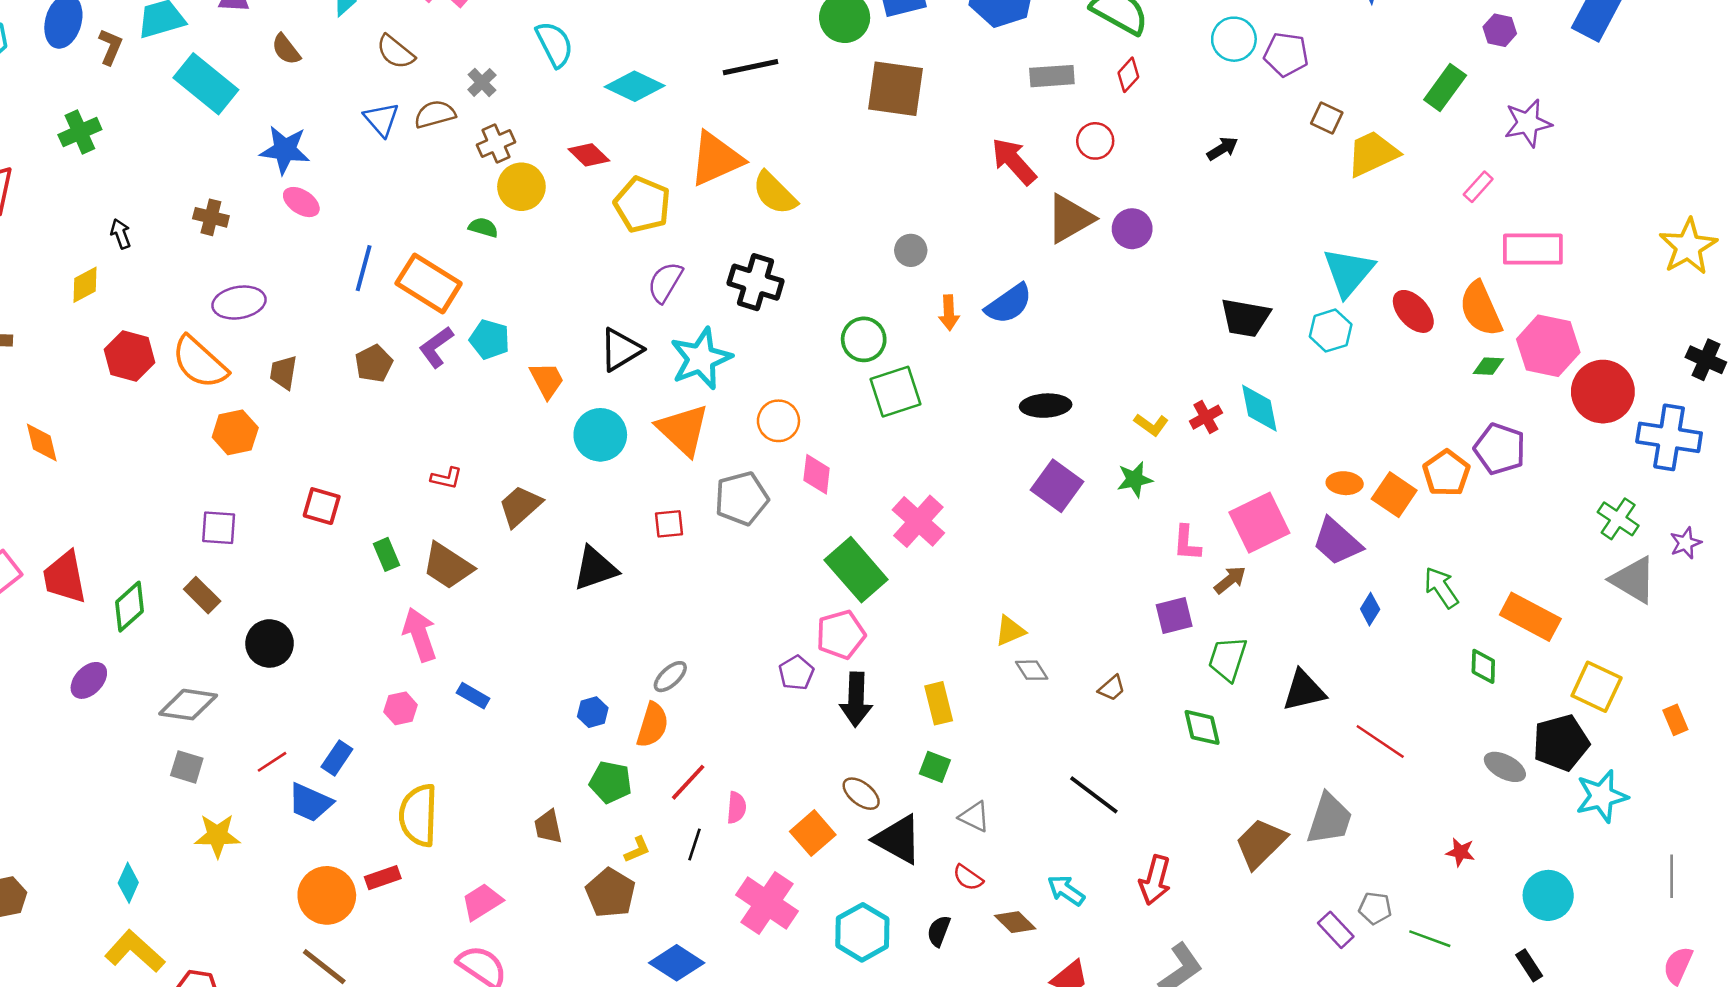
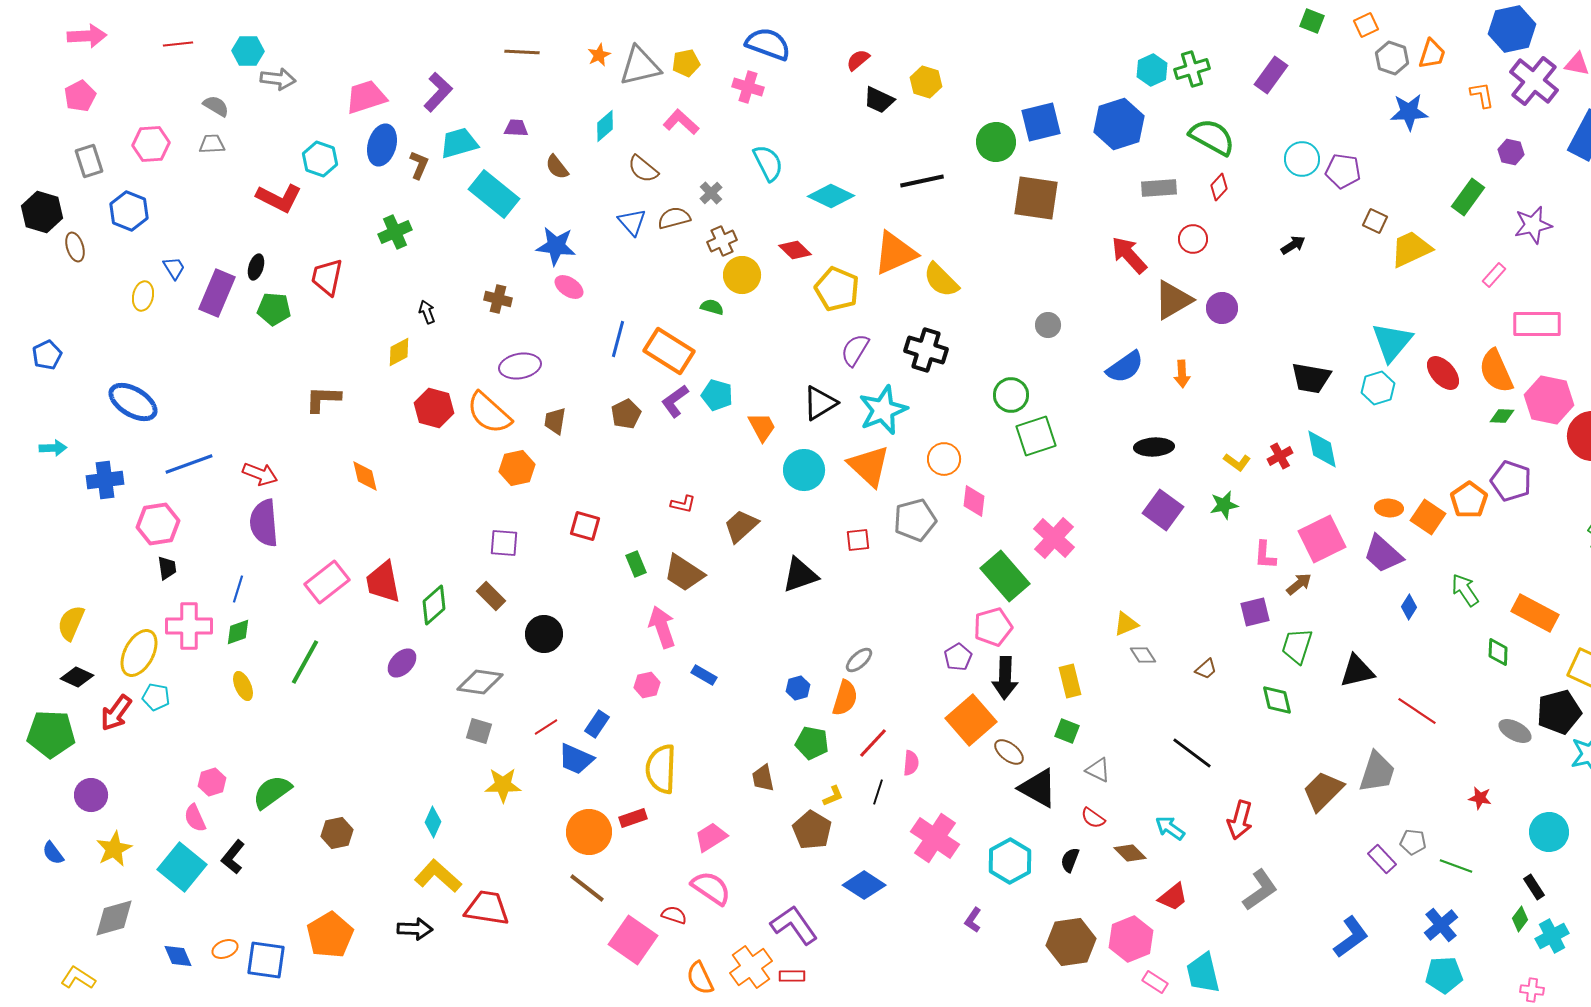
orange arrow: (949, 313) -> (1182, 374), moved
orange square: (813, 833) -> (971, 720), moved, size x1.4

